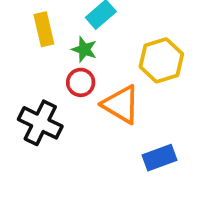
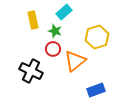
orange triangle: (121, 104) -> (75, 61), turned 50

